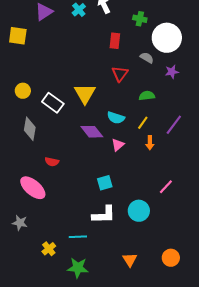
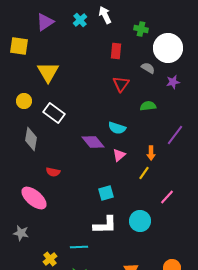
yellow triangle: (85, 94) -> (48, 72), moved
yellow line: (143, 123) -> (144, 173), moved

